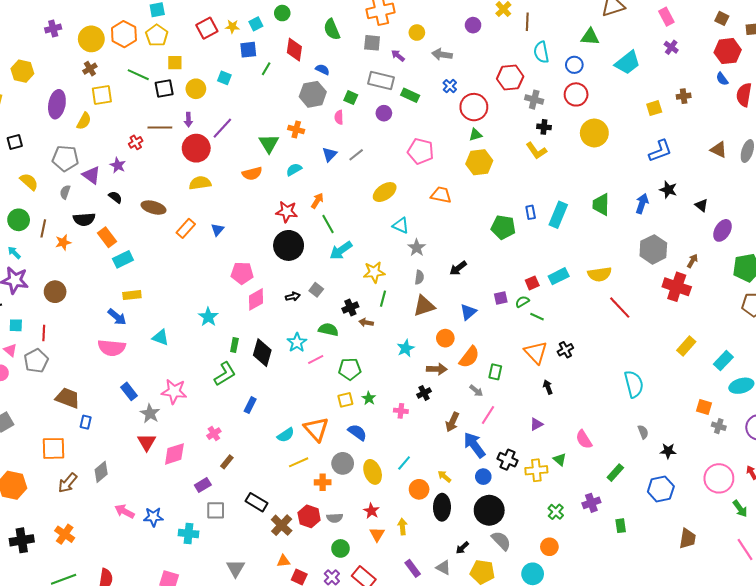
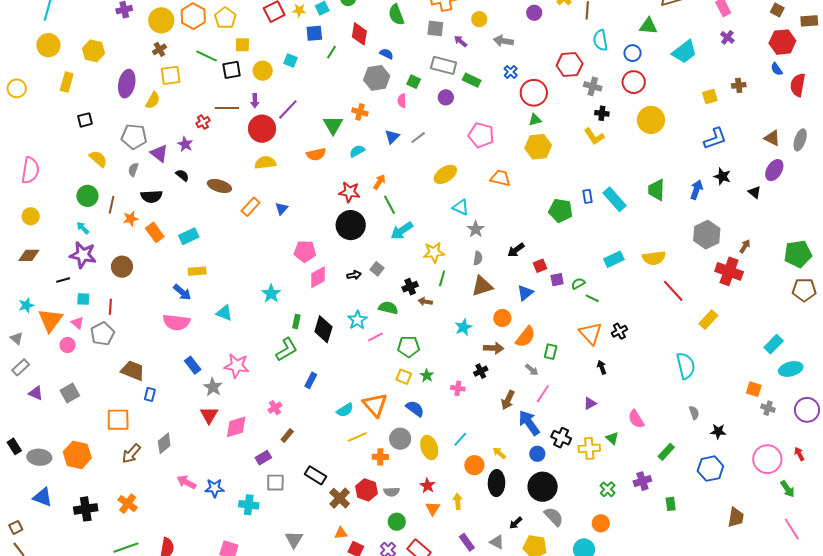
cyan rectangle: (558, 215) -> (615, 199), turned -65
purple ellipse: (722, 230) -> (774, 170), moved
orange rectangle: (107, 237) -> (155, 232), moved
red square: (532, 283) -> (540, 266), moved
yellow rectangle: (686, 346) -> (708, 320), moved
yellow square: (345, 400) -> (404, 377), turned 35

